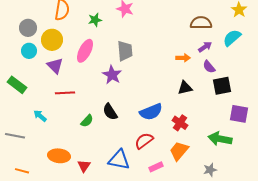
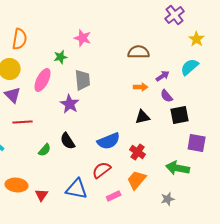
green star: (95, 20) -> (61, 57), moved
brown semicircle: (201, 23) -> (139, 52), moved

